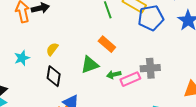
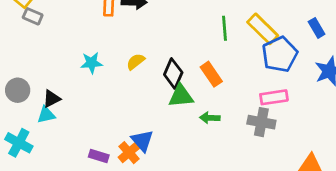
blue pentagon: (151, 18) -> (280, 54), turned -30
black diamond: (54, 76) -> (173, 74), moved
pink rectangle: (130, 79) -> (274, 97), moved

